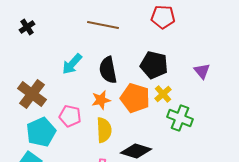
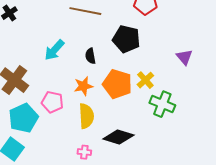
black pentagon: (154, 65) -> (126, 39), moved
black semicircle: (108, 70) -> (90, 56), size x0.6

